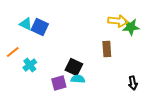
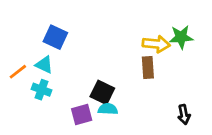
yellow arrow: (118, 21) -> (156, 44), moved
cyan triangle: (26, 24) -> (44, 65), moved
cyan cross: (30, 65) -> (41, 90), turned -32

